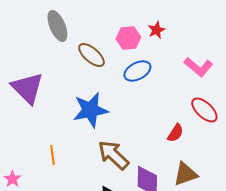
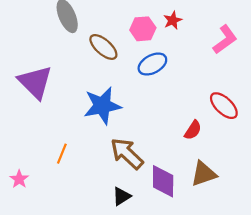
pink L-shape: (198, 67) -> (225, 40), moved, turned -76
orange line: (52, 155) -> (62, 154), turned 30

